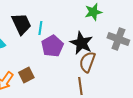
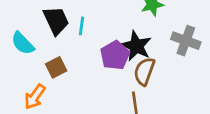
purple pentagon: (52, 46) -> (115, 55), moved
brown square: (26, 75) -> (56, 67), moved

